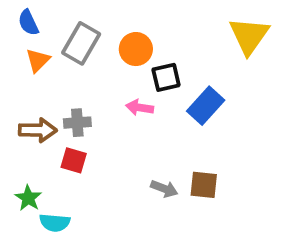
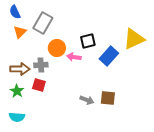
yellow triangle: (249, 36) -> (134, 39), moved, turned 30
orange circle: (136, 49) -> (57, 48), moved
green star: (28, 198) -> (17, 91), moved
cyan semicircle: (55, 223) -> (17, 117), moved

